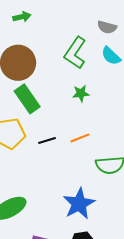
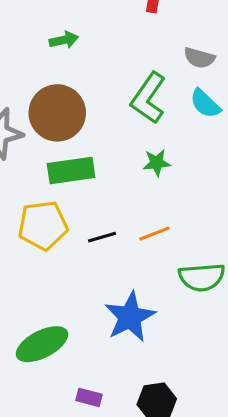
green rectangle: (27, 99) -> (71, 170), turned -64
blue star: (79, 204) -> (130, 317), moved

